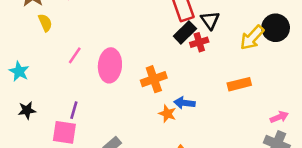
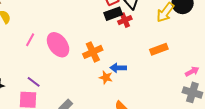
black rectangle: (185, 32) -> (113, 14), turned 30
pink ellipse: (110, 65) -> (58, 45), turned -35
purple line: (74, 110) -> (34, 82), turned -64

